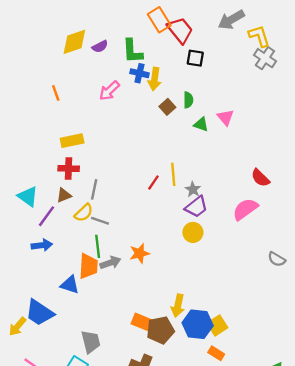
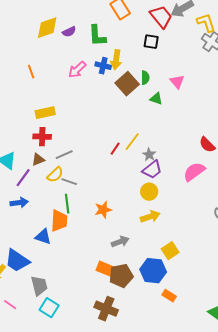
red trapezoid: (180, 30) -> (161, 17), moved
blue cross: (139, 73) -> (103, 66), moved
brown square: (167, 107) -> (127, 84), size x1.6
pink triangle: (225, 117) -> (177, 82), moved
yellow line: (173, 174) -> (132, 142), turned 42
gray line: (94, 189) -> (64, 155), turned 54
gray arrow: (110, 263) -> (120, 242), moved
yellow arrow: (178, 306) -> (150, 217), moved, turned -120
yellow square: (217, 325) -> (170, 251), moved
gray trapezoid: (91, 342) -> (39, 286), moved

